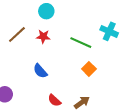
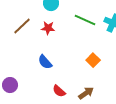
green line: (81, 43) -> (85, 20), moved

